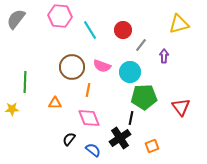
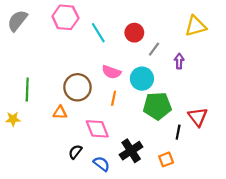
brown circle: (72, 67) -> (77, 87), moved
orange line: (88, 90) -> (114, 98), moved
black line: (131, 118) -> (178, 132), moved

